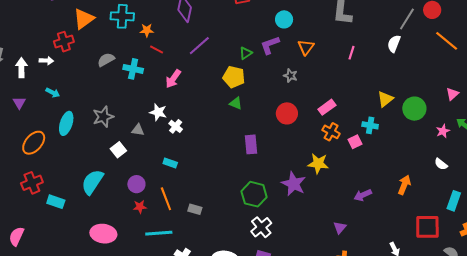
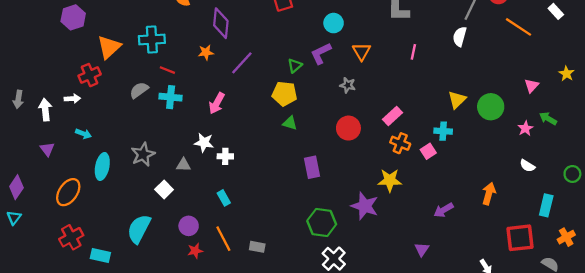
orange star: (147, 30) -> (206, 52), moved
red line: (157, 50) -> (167, 70), moved
white cross: (176, 126) -> (225, 156), turned -32
cyan rectangle: (170, 163) -> (224, 198), turned 48

